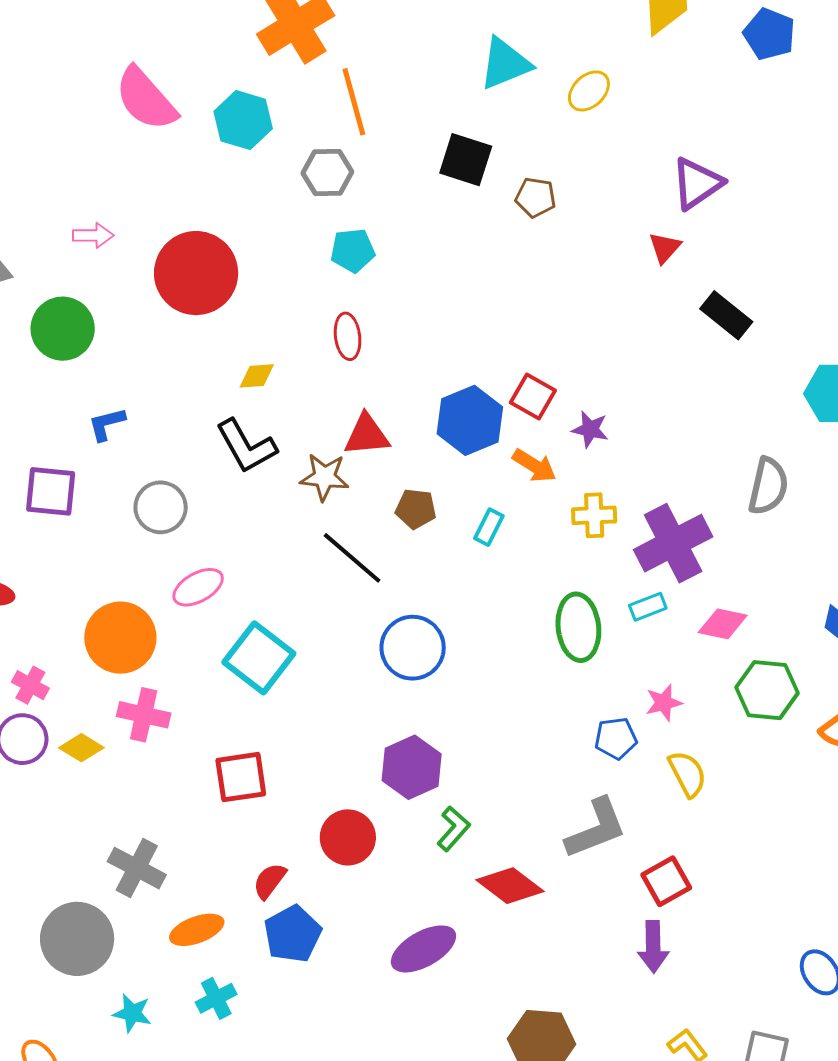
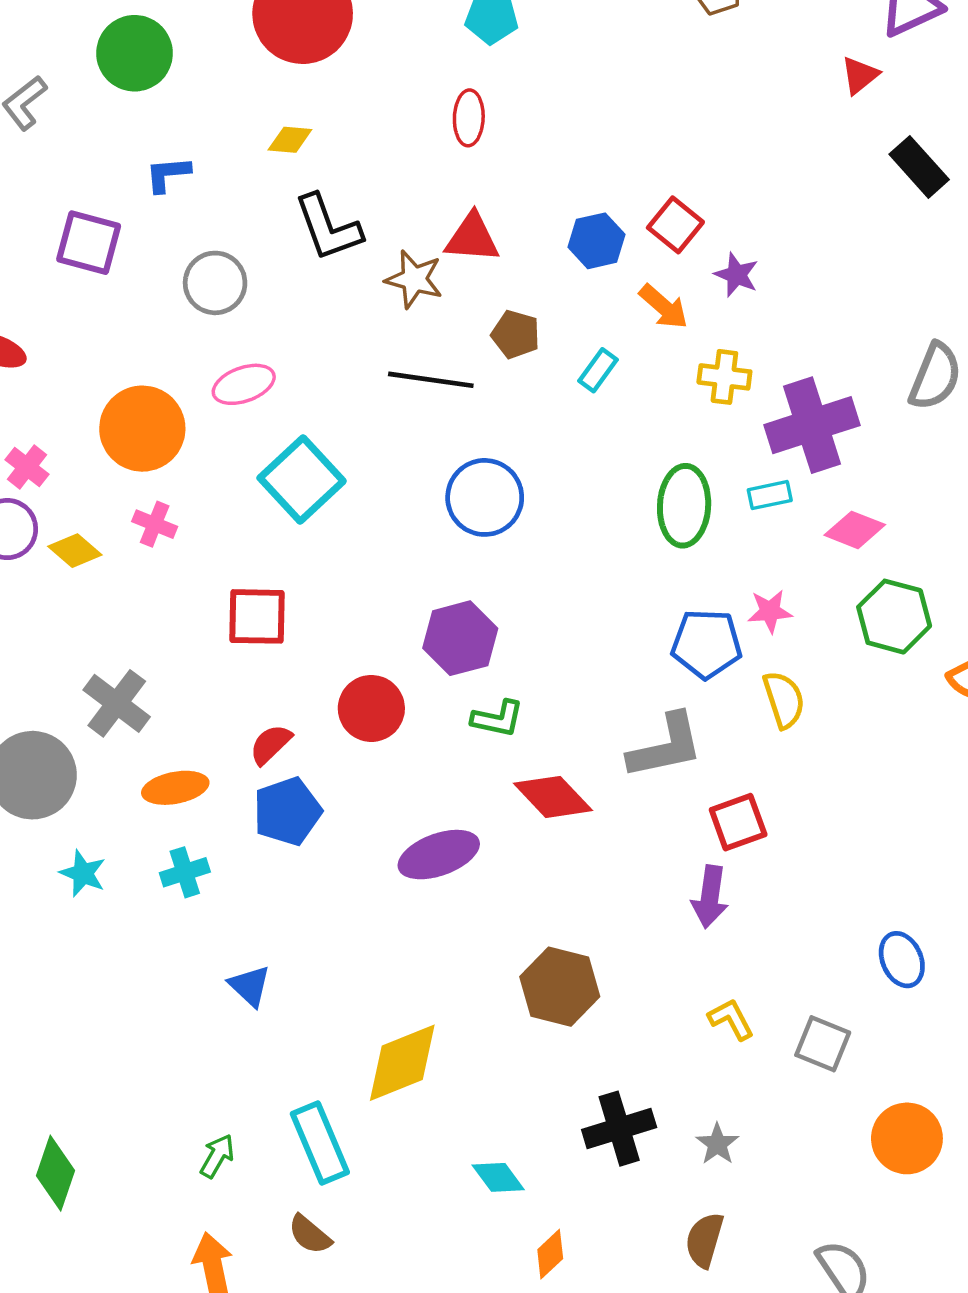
yellow diamond: (257, 376) -> (290, 140), moved
blue hexagon: (470, 420) -> (596, 241), size x0.7
black line: (352, 558) -> (431, 380), turned -42
pink cross: (144, 715) -> (155, 524), size x0.7
blue pentagon: (616, 738) -> (706, 644), size x1.4
green L-shape: (453, 829) -> (498, 719), turned 51

